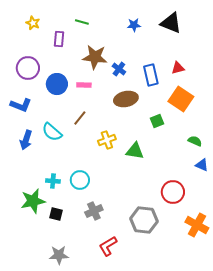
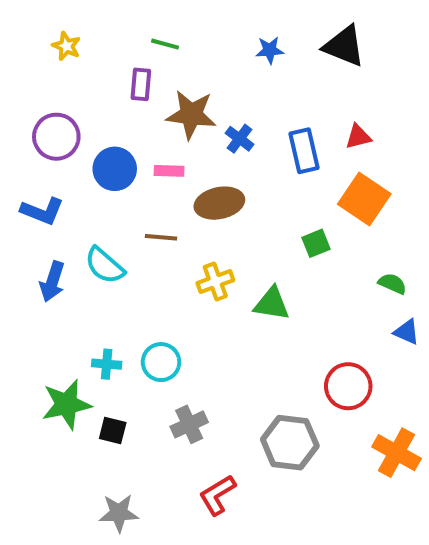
purple rectangle: (59, 39) -> (141, 84), moved
brown ellipse: (126, 99) -> (219, 203), moved
brown line: (80, 118) -> (161, 237), turned 56

